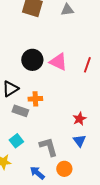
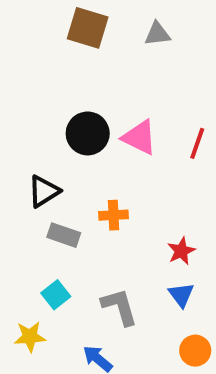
orange cross: (35, 99) -> (114, 215), moved
orange circle: (64, 169) -> (195, 351), moved

